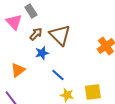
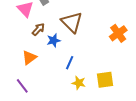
brown arrow: (36, 34) -> (38, 29), moved
blue line: (58, 75) -> (70, 63), turned 72

